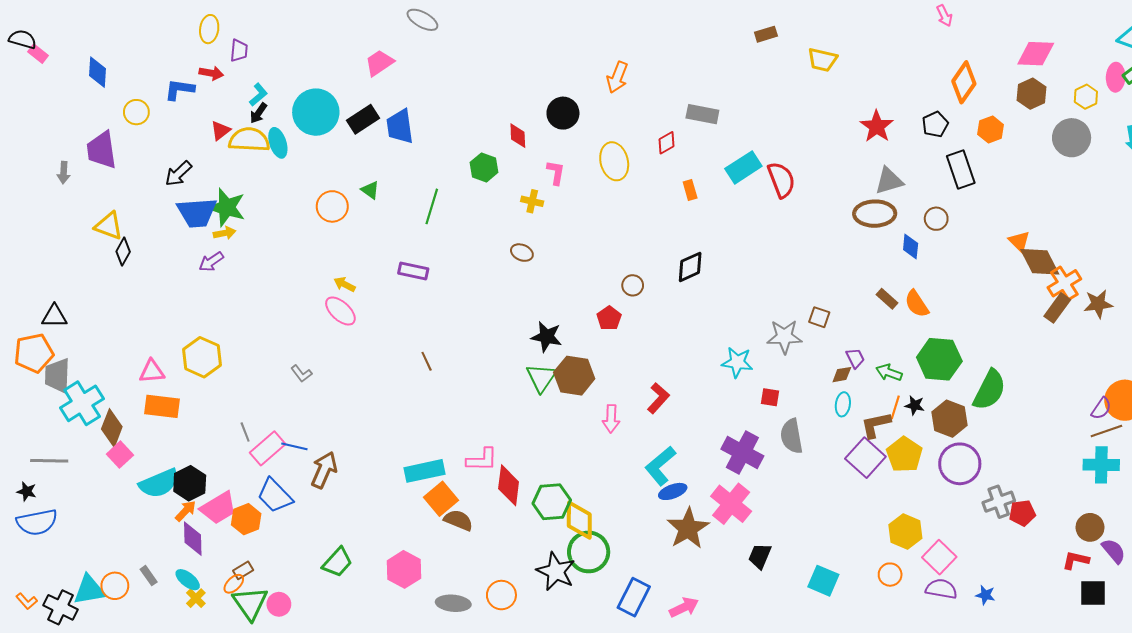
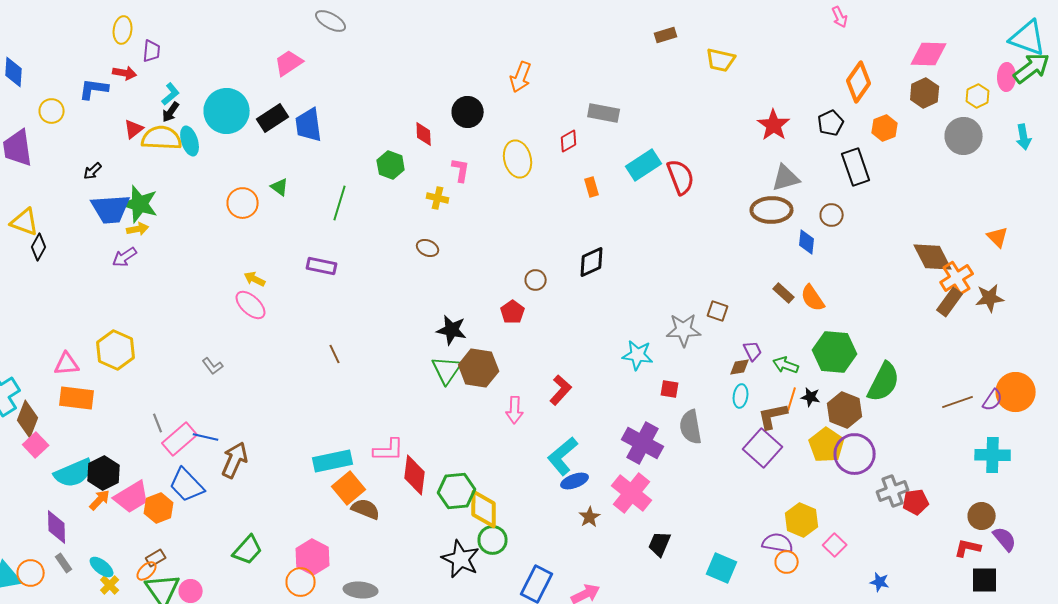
black arrow: (178, 174) -> (93, 171), size x0.7
orange triangle: (1019, 241) -> (998, 237), moved
brown line: (1106, 431) -> (958, 402), moved
yellow pentagon: (904, 455) -> (827, 445), moved
brown star: (688, 528) -> (590, 517), size x0.5
purple diamond: (193, 539) -> (57, 527), moved
green circle: (589, 552) -> (493, 540), size x0.7
pink square: (939, 557) -> (835, 545), size x0.7
purple semicircle: (941, 589) -> (778, 543), moved
orange circle: (501, 595) -> (301, 582), moved

